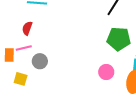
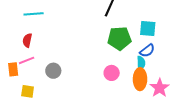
gray circle: (40, 61) -> (53, 71), moved

